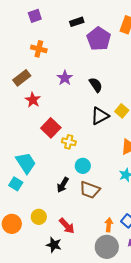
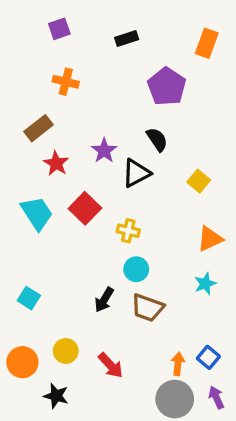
purple pentagon: (99, 39) -> (167, 87), moved
purple star: (65, 78) -> (104, 151), moved
black triangle: (100, 116) -> (136, 173), moved
yellow cross: (69, 142) -> (128, 231), moved
cyan trapezoid: (26, 163) -> (37, 213), moved
black star: (54, 245) -> (56, 396), moved

